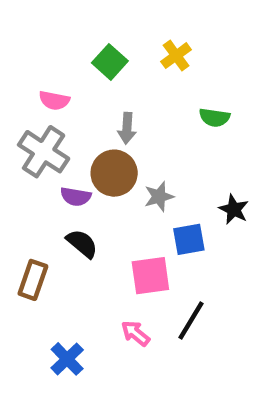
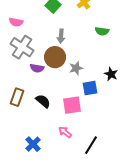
pink semicircle: (54, 100) -> (16, 22), moved
black semicircle: (82, 244) -> (43, 101), moved
brown rectangle: (33, 280) -> (17, 97), moved
black line: (191, 321) -> (91, 145), moved

